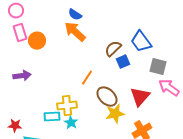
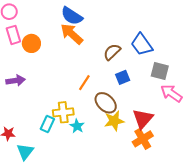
blue semicircle: (75, 15) -> (72, 16), size x1.5
blue square: (123, 62) -> (123, 77), moved
red triangle: (140, 97) -> (143, 119), moved
cyan rectangle: (52, 117) -> (47, 124), turned -63
cyan star: (71, 123) -> (77, 126), moved

